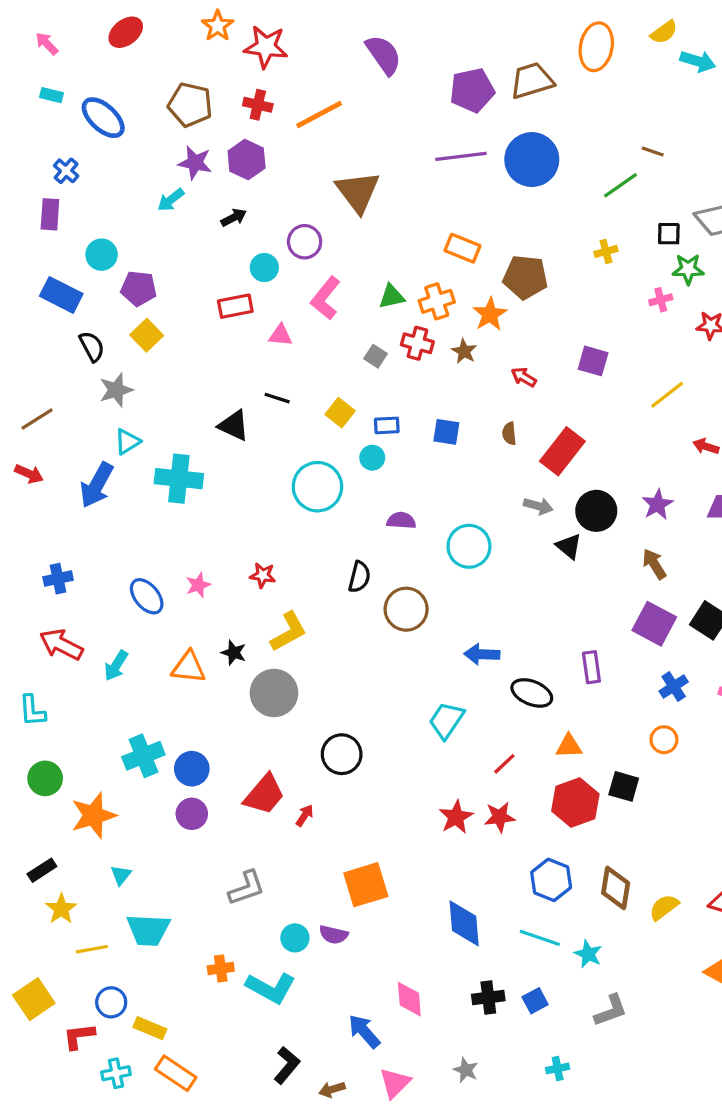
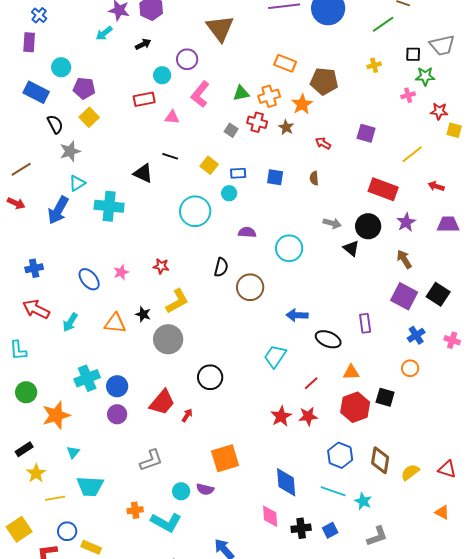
red rectangle: (562, 451) -> (383, 189), moved, turned 72
pink diamond: (409, 999) -> (270, 516), moved

